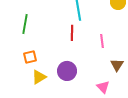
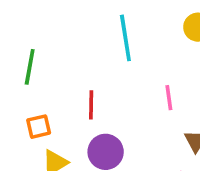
red line: (72, 33) -> (91, 105), moved

